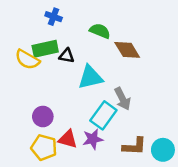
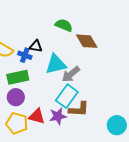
blue cross: (54, 17) -> (25, 55), moved
green rectangle: (45, 49) -> (18, 77), moved
gray arrow: (122, 99) -> (71, 74), moved, turned 78
brown L-shape: (134, 146) -> (79, 109), moved

